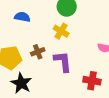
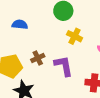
yellow cross: (61, 31) -> (75, 36), moved

